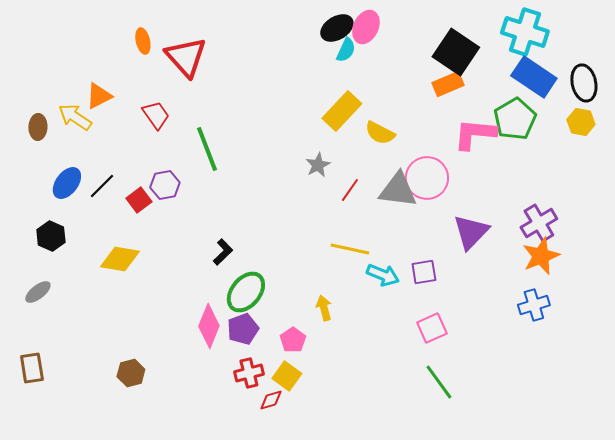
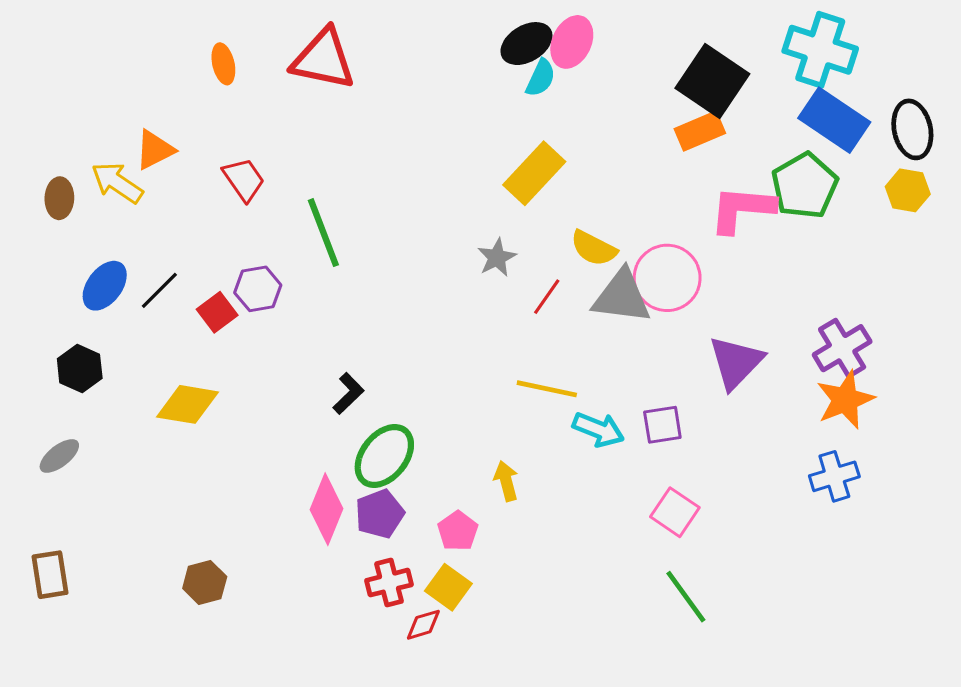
red triangle: (186, 57) -> (323, 59), moved, turned -36
yellow semicircle: (380, 133) -> (594, 248), moved
pink square: (432, 328) -> (675, 512), turned -32

